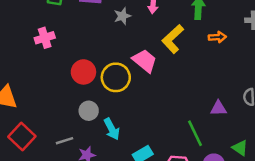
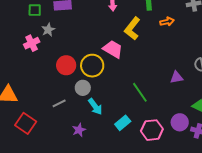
gray star: (122, 16) -> (48, 30), moved
gray circle: (89, 111) -> (83, 88), moved
green line: (195, 133) -> (140, 92), moved
gray line: (65, 141) -> (59, 103), moved

